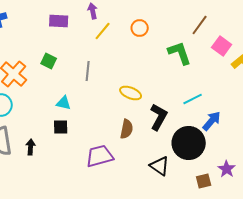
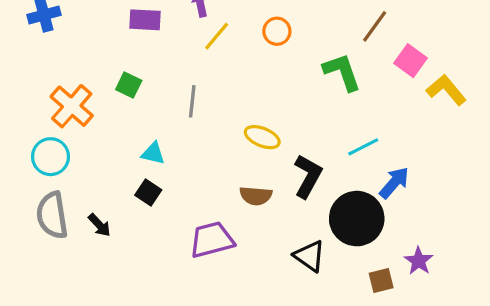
black square: (61, 127) -> (148, 193), turned 35
brown semicircle: (127, 129) -> (256, 196), turned 84
black arrow: (31, 147) -> (99, 225), turned 133

